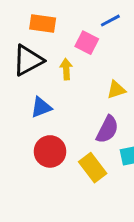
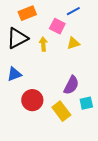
orange rectangle: (43, 24) -> (27, 13), turned -30
yellow triangle: (116, 90) -> (73, 43), moved
blue triangle: (41, 107) -> (14, 74), moved

